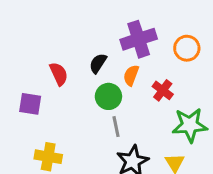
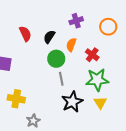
purple cross: (139, 39) -> (76, 21), size x0.6
red semicircle: (59, 74) -> (25, 34), moved
green star: (190, 125) -> (97, 80), moved

